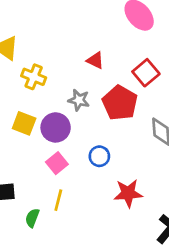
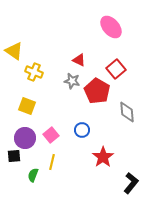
gray star: (79, 100) -> (72, 81), moved
purple circle: (56, 127) -> (25, 138), moved
red star: (128, 193) -> (103, 157), turned -30

